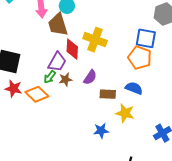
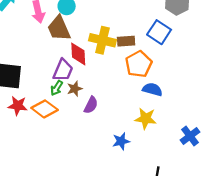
blue square: (146, 38) -> (159, 32), turned 30
orange pentagon: (140, 58) -> (139, 64), moved, turned 30
purple semicircle: (90, 77) -> (91, 105), moved
brown rectangle: (108, 94) -> (126, 41), moved

